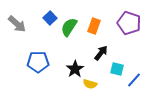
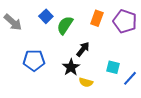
orange rectangle: (94, 26) -> (97, 18), moved
black arrow: (101, 53) -> (83, 49), moved

